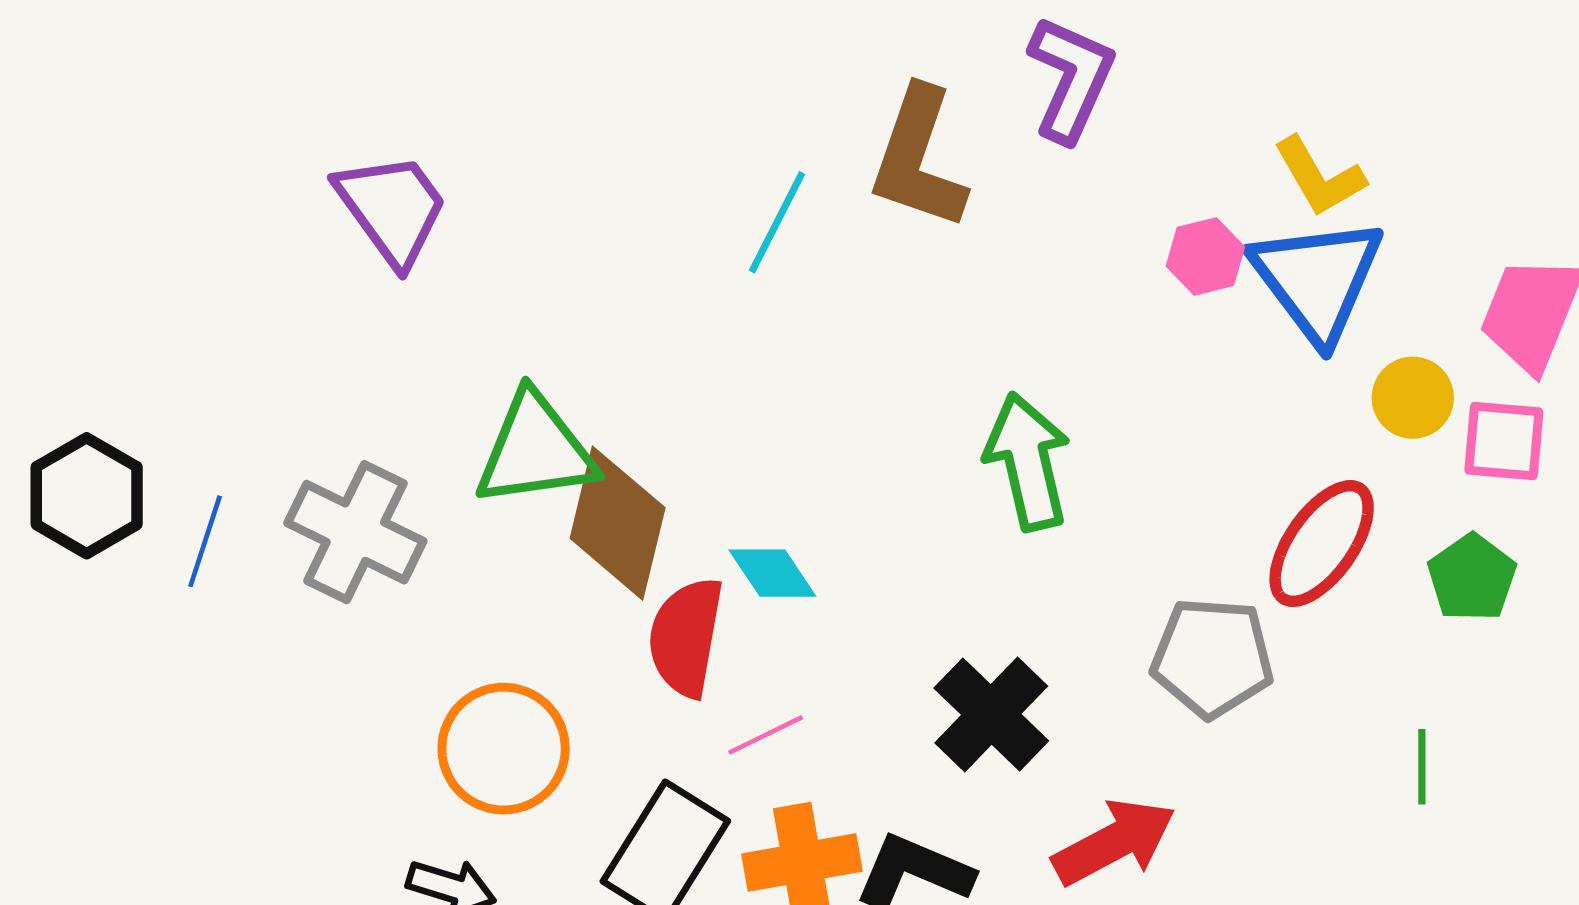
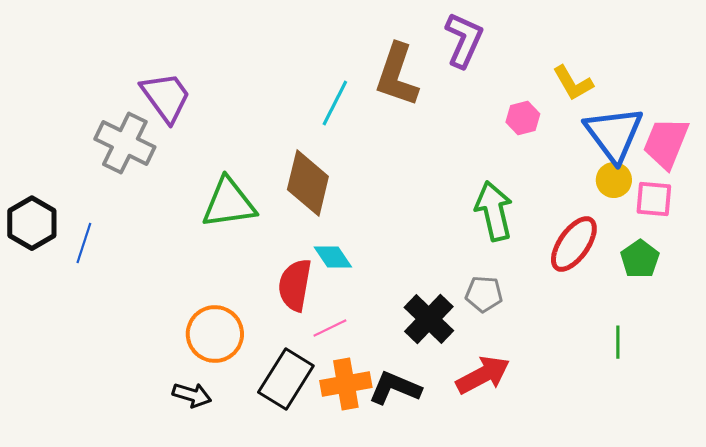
blue triangle: (1317, 279) -> (614, 134), moved
green arrow: (1028, 462) -> (494, 211), moved
brown diamond: (618, 523) -> (308, 183), moved
gray cross: (355, 532) -> (125, 143), moved
gray pentagon: (1212, 657) -> (484, 294), moved, size x0.7

